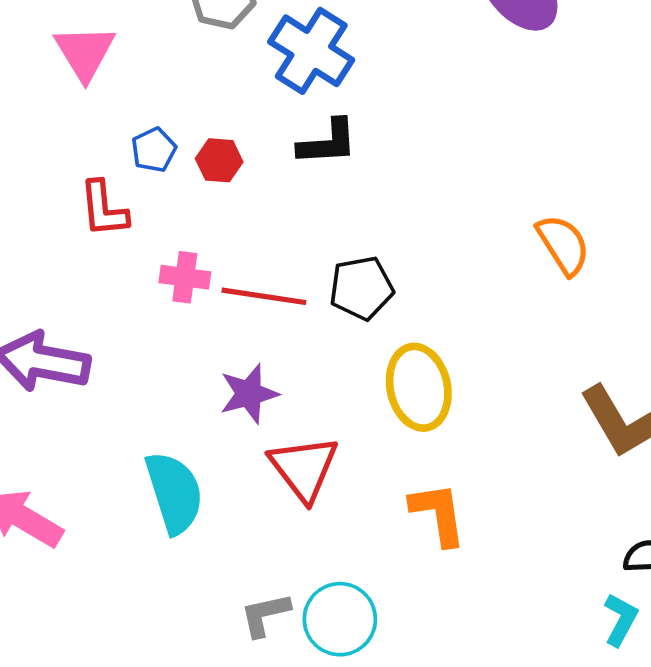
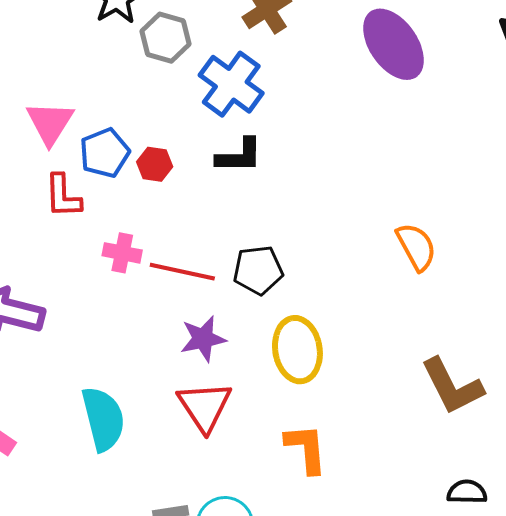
pink triangle: (85, 52) -> (50, 123), moved
blue pentagon: (154, 150) -> (105, 153), size x1.4
purple star: (249, 394) -> (203, 339), moved

